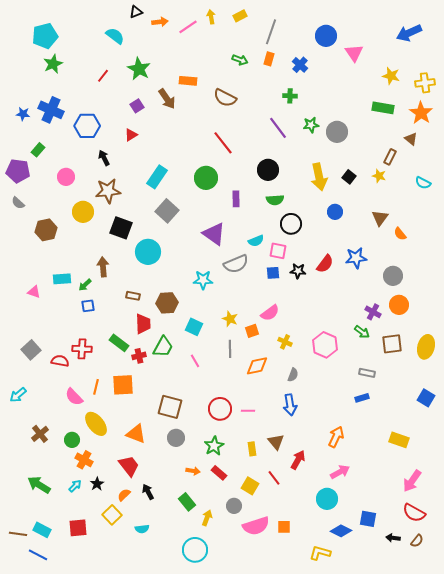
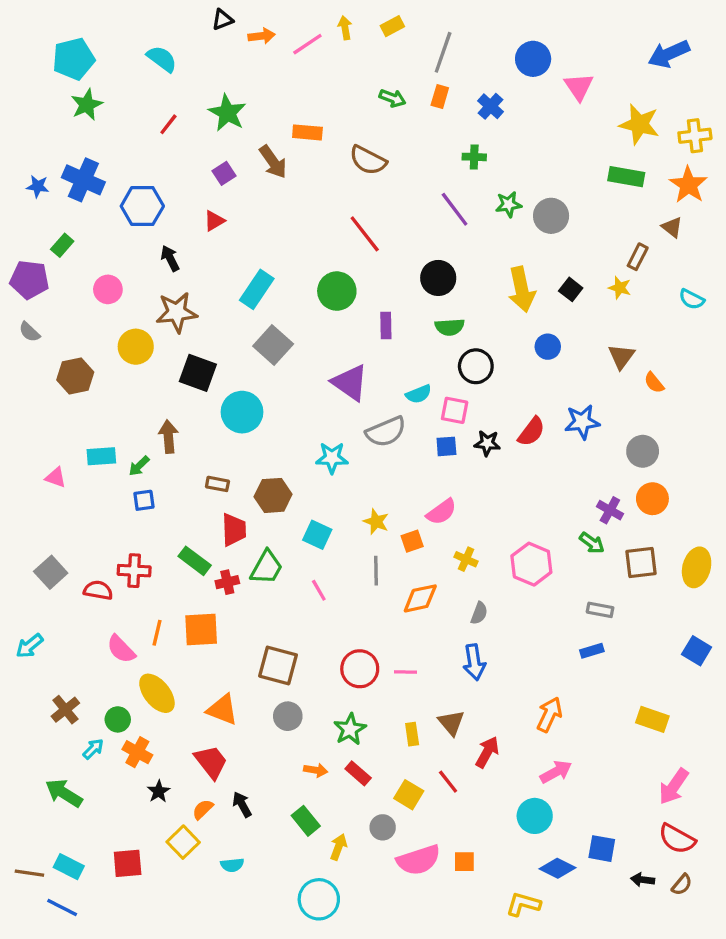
cyan semicircle: (115, 36) -> (162, 59), moved
yellow star: (391, 76) -> (639, 124), size x1.4
cyan arrow: (75, 486) -> (93, 749), moved

